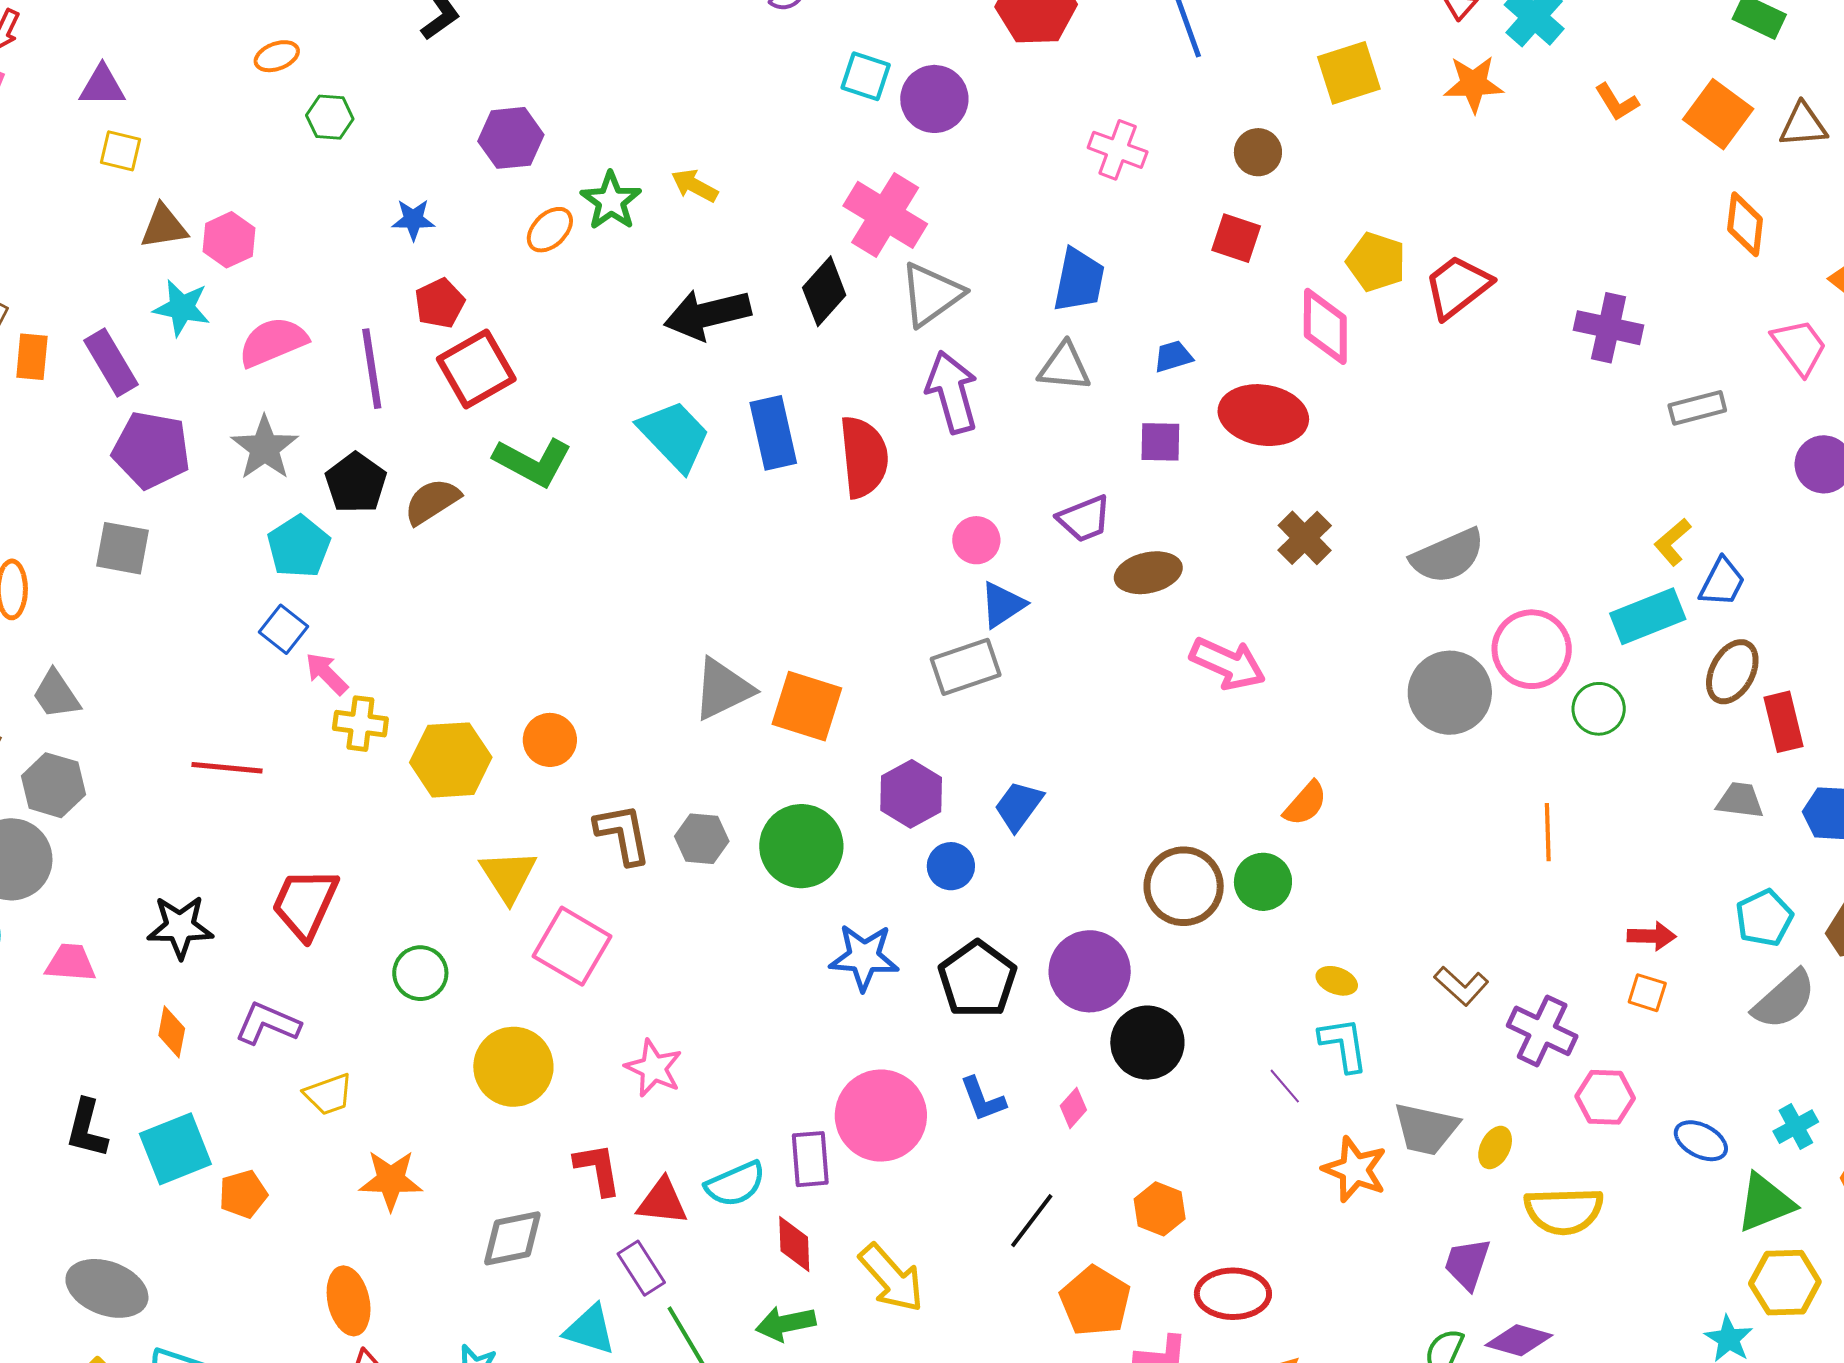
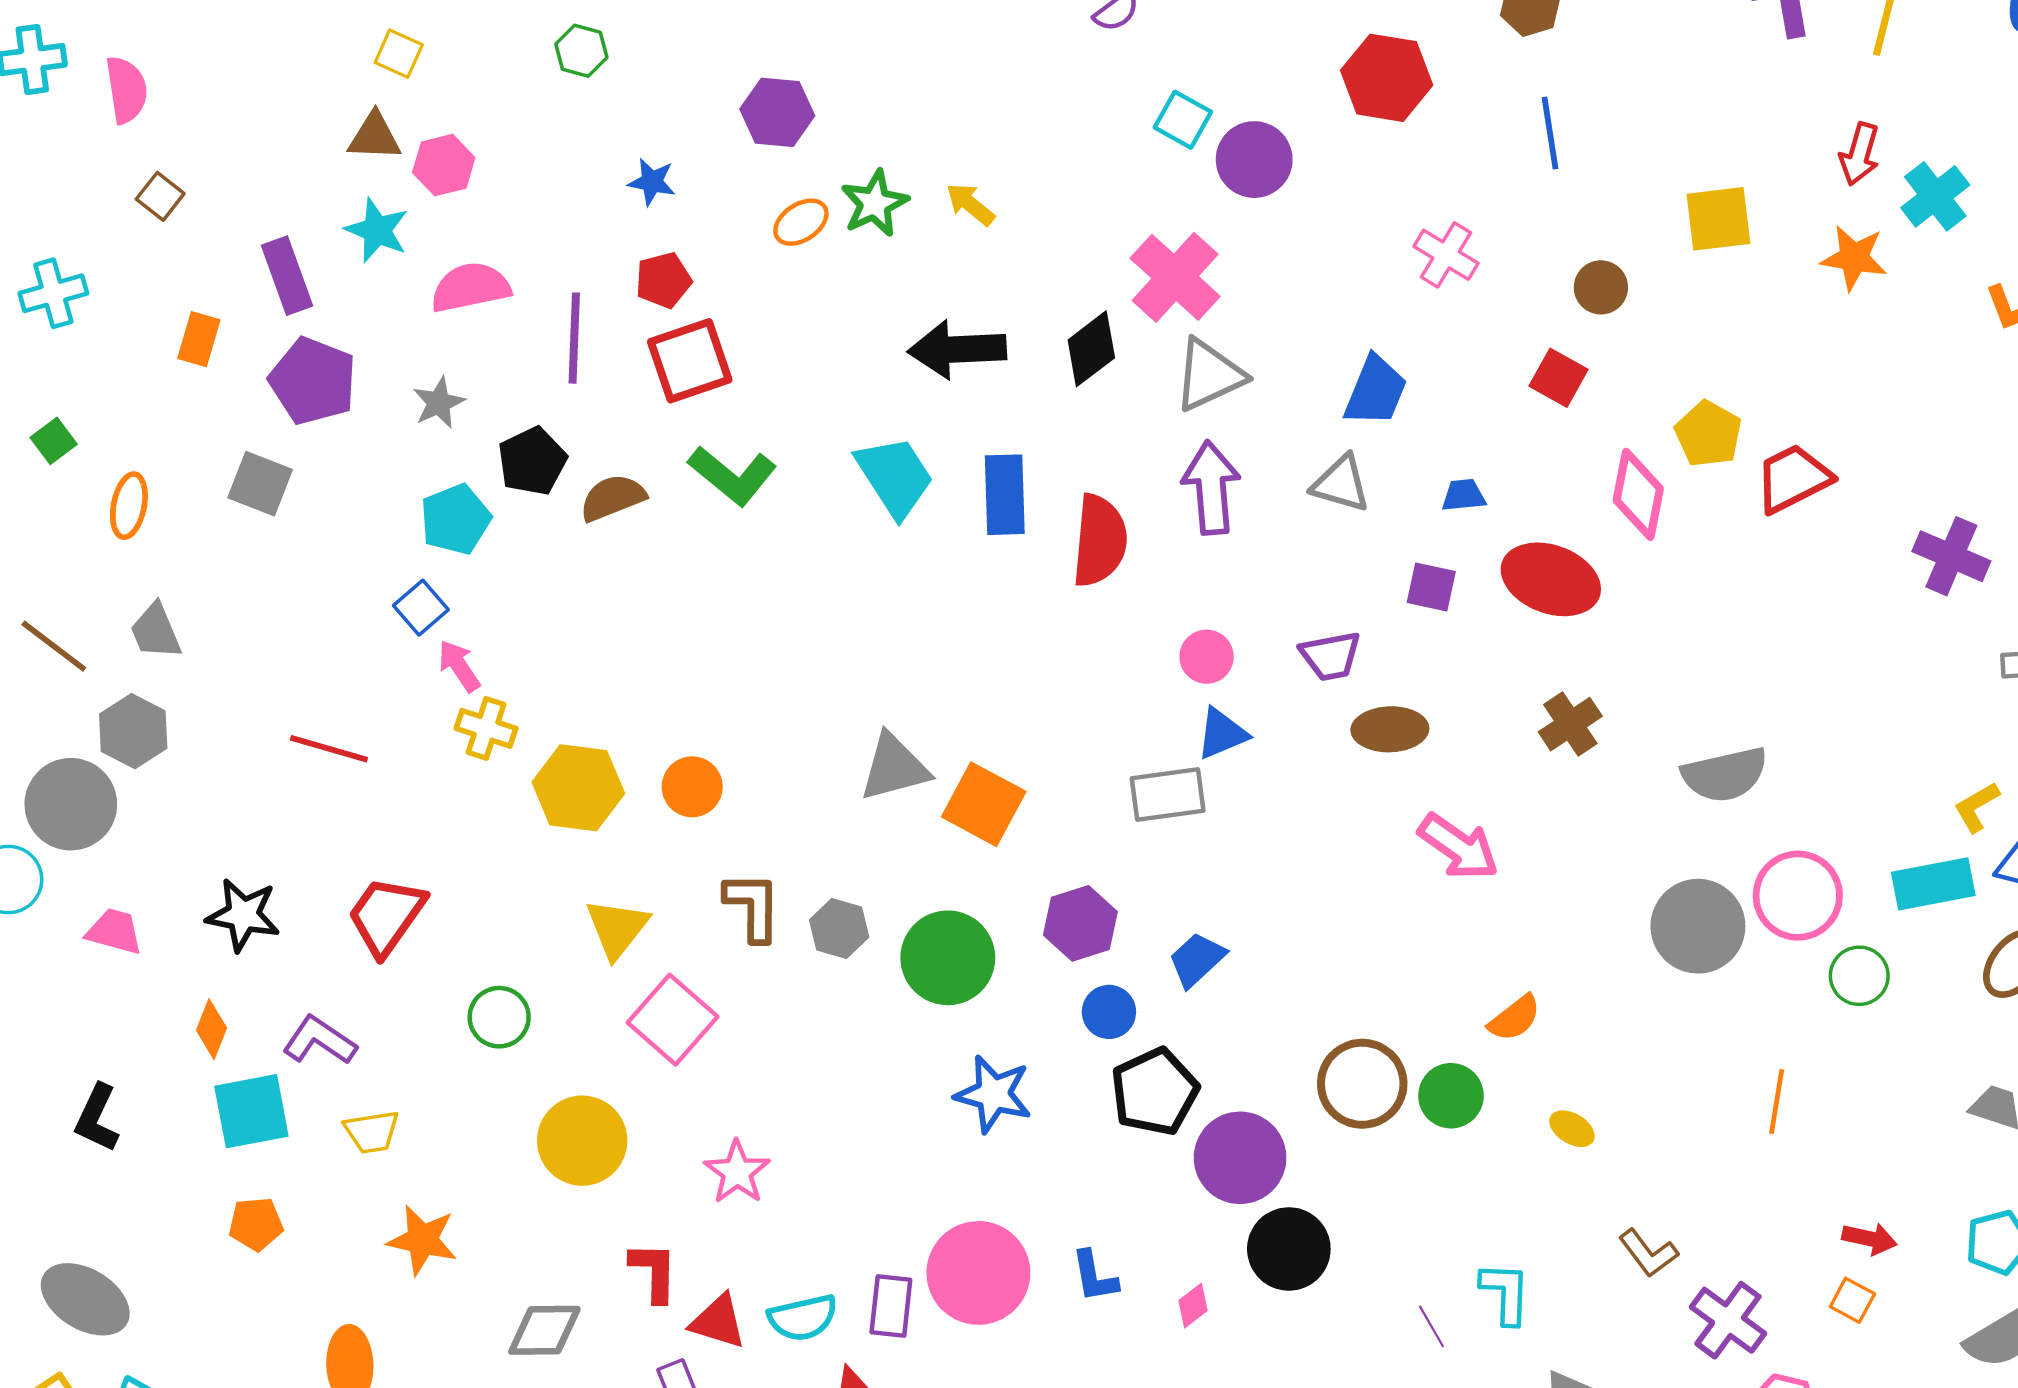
yellow square: (120, 151) -> (399, 54), moved
orange rectangle: (32, 357) -> (199, 339), moved
gray star: (265, 448) -> (439, 403), size x0.7
black pentagon: (977, 979) -> (1155, 1092), moved
yellow ellipse: (1337, 981) -> (1572, 1129), moved
cyan square: (175, 1149) -> (251, 1111), moved

